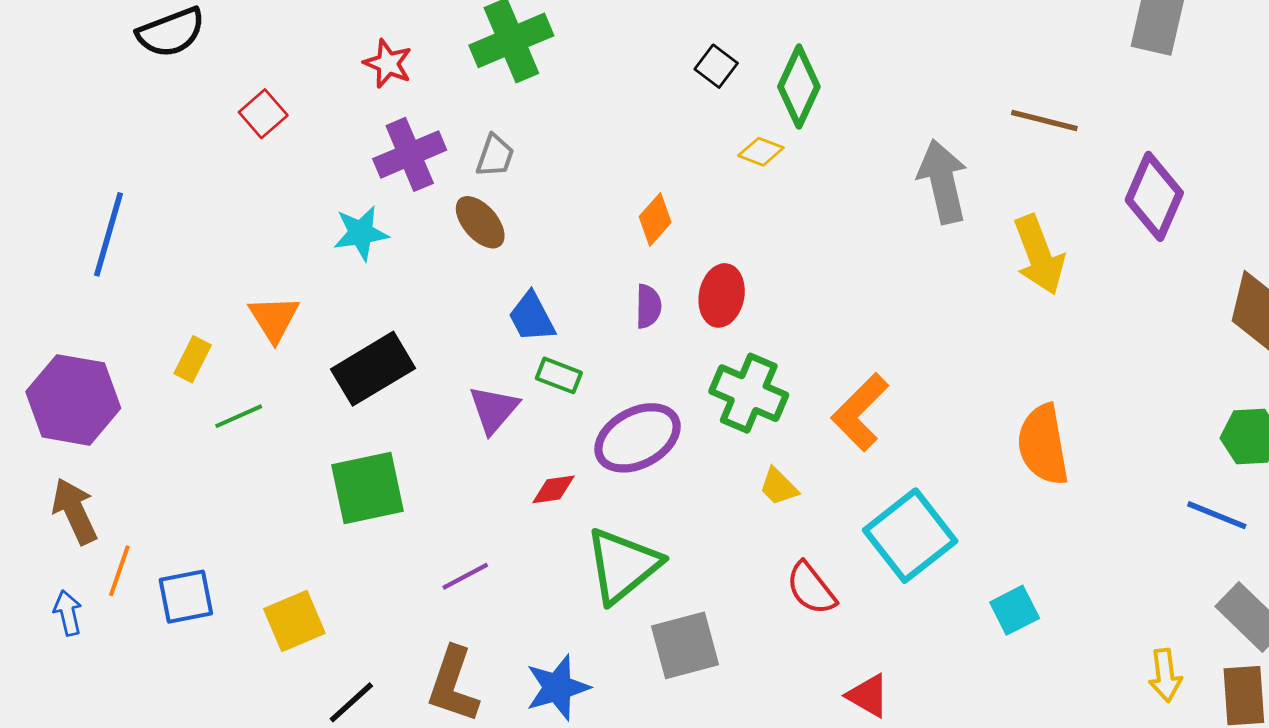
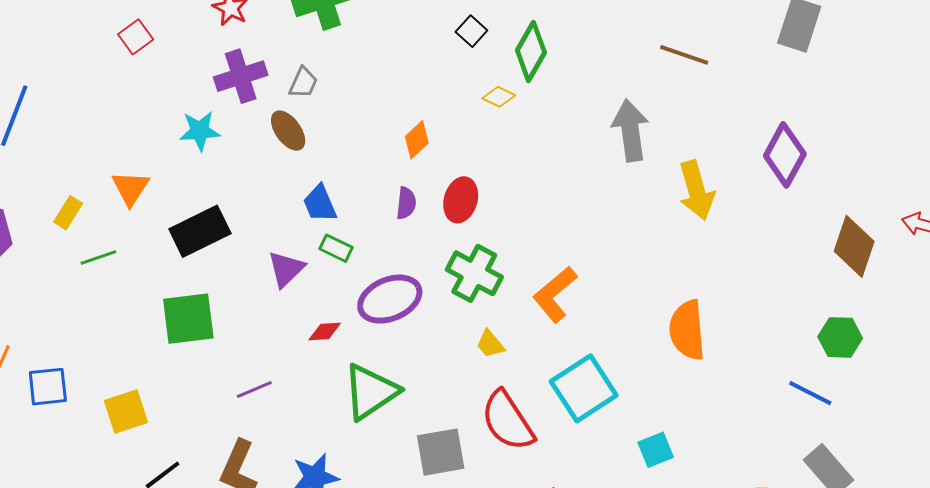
brown line: (1044, 120) -> (684, 55), moved
red semicircle: (811, 588) -> (508, 421), size x1.5
gray square: (685, 645) -> (441, 452), moved

